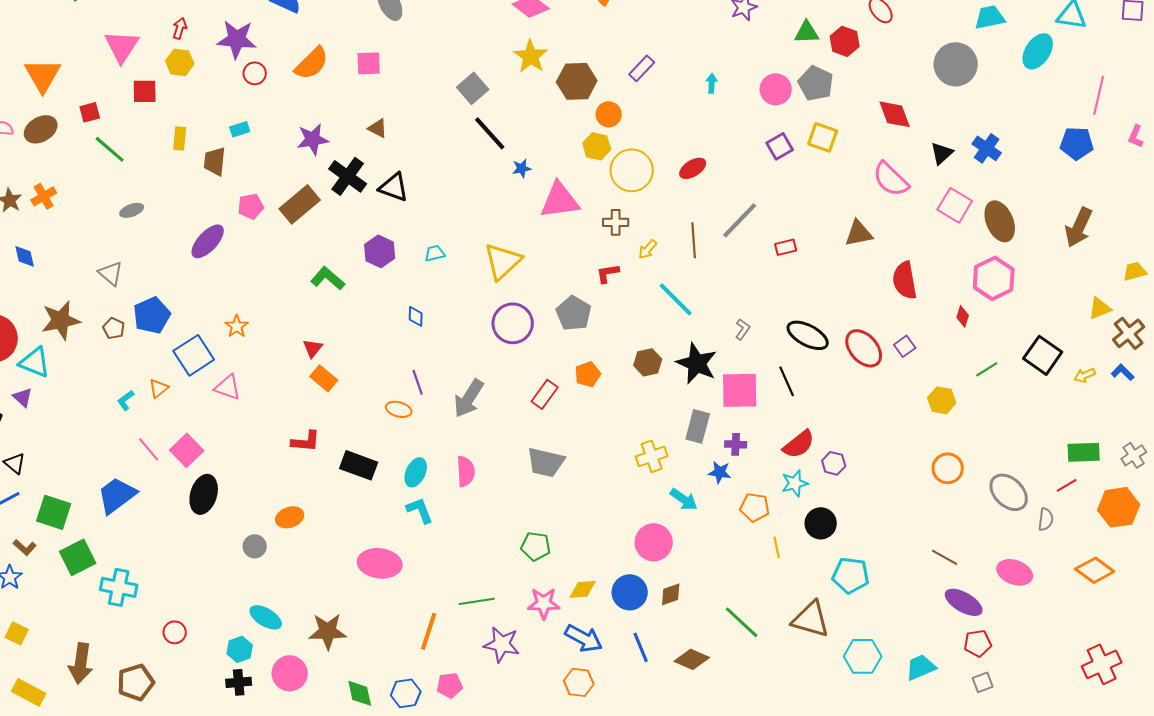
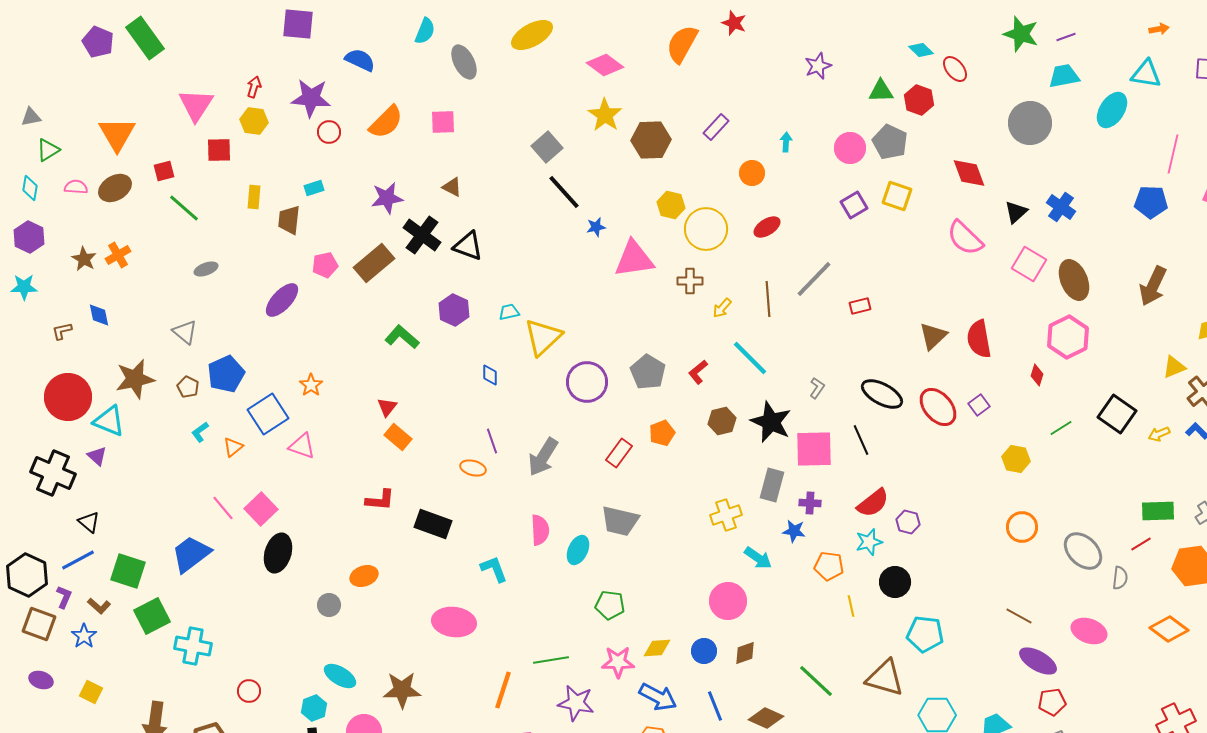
orange circle: (609, 114) -> (752, 173), moved
brown triangle: (859, 233) -> (933, 336), moved, turned -32
yellow triangle: (503, 261) -> (543, 337), moved
red L-shape: (608, 273) -> (698, 372), moved, turned -30
cyan L-shape: (126, 400) -> (200, 432), moved
cyan ellipse: (416, 472) -> (578, 550), moved
blue circle: (630, 592) -> (704, 651), size x0.7

